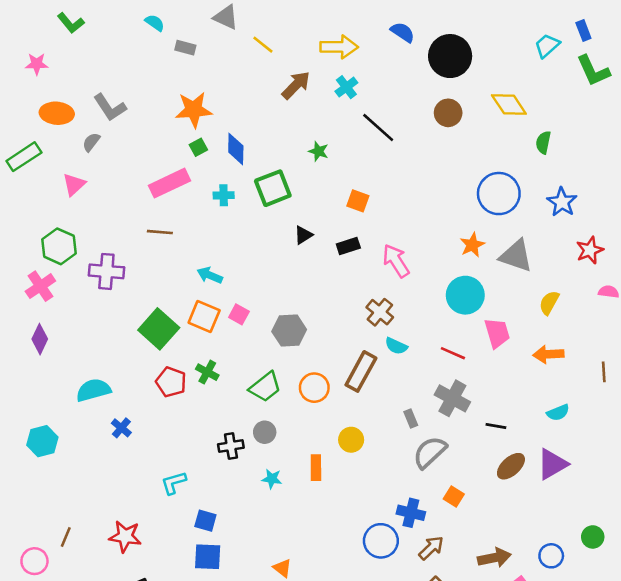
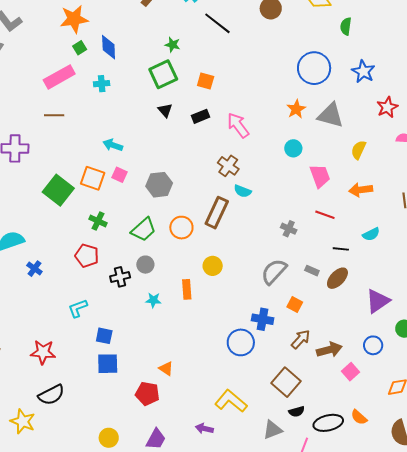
green square: (273, 188) -> (163, 74), moved
black triangle: (303, 235) -> (165, 110), turned -35
cyan arrow: (210, 275) -> (113, 145), moved
cyan circle: (465, 295) -> (293, 148), size x0.6
red line: (453, 353) -> (325, 215), moved
red pentagon: (171, 382) -> (87, 256), moved
gray cross: (452, 398) -> (289, 229), size x0.6
gray rectangle: (411, 418) -> (312, 271), moved, turned -40
black line: (496, 426) -> (341, 249), moved
purple triangle: (552, 464) -> (378, 301), moved
brown arrow: (431, 548) -> (301, 339), moved

